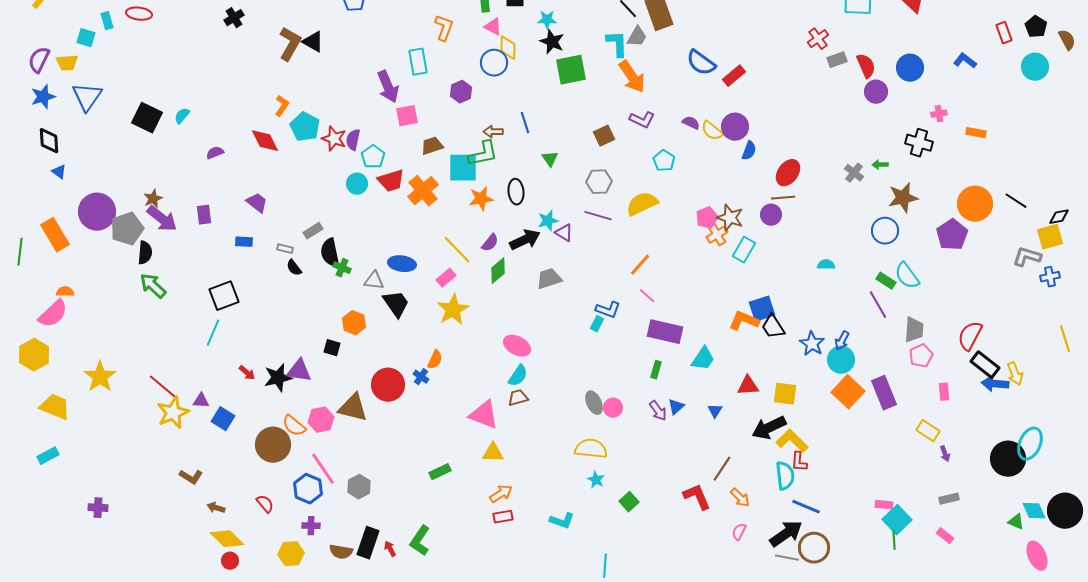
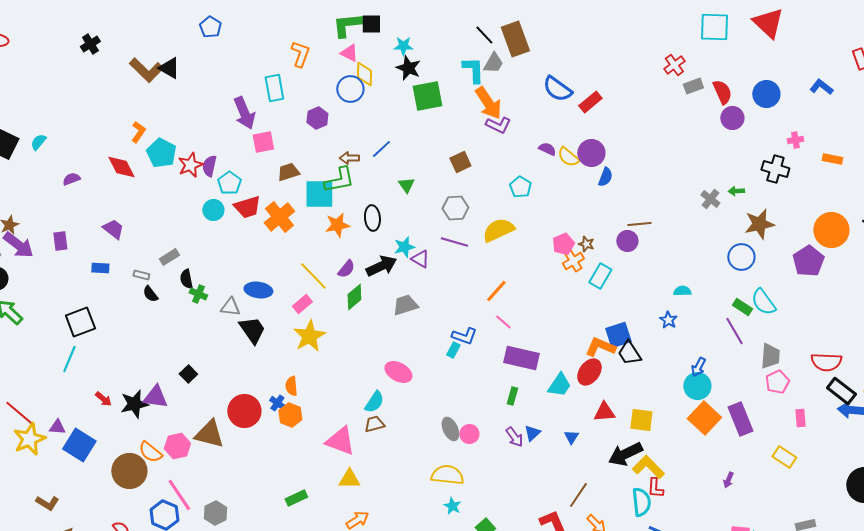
brown L-shape: (290, 44) -> (146, 70), turned 104
purple L-shape: (642, 120) -> (498, 125), moved
blue line: (525, 123) -> (381, 149), turned 65
red star: (334, 139) -> (190, 165), turned 30
red ellipse: (788, 173) -> (589, 372), moved
brown star: (730, 218) -> (586, 244), size x0.6
black semicircle: (330, 253) -> (186, 279), size x0.7
orange hexagon: (354, 323) -> (290, 415), moved
red semicircle: (970, 336) -> (826, 362), turned -116
blue star: (812, 344) -> (668, 320), moved, size x0.7
pink ellipse: (517, 346) -> (398, 372), moved
black square: (332, 348) -> (188, 374), turned 30
orange semicircle: (435, 360) -> (291, 386), turned 150
blue square: (223, 419) -> (79, 445), size x1.4
purple arrow: (945, 454) -> (728, 480), moved, turned 42

